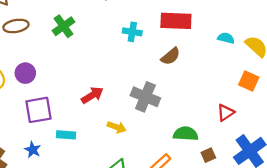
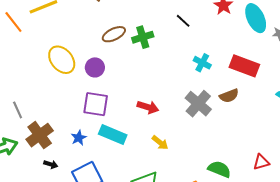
brown ellipse: (16, 26) -> (114, 34), moved, turned -35
red arrow: (92, 95) -> (148, 107), turned 30
gray cross: (145, 97) -> (198, 104), moved
cyan rectangle: (66, 135) -> (113, 134), size x1.5

